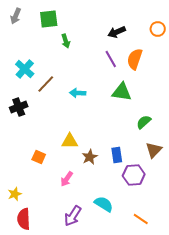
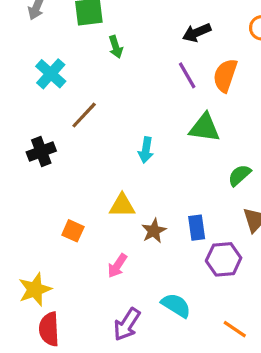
cyan cross: (25, 69) -> (51, 74), moved
cyan arrow: (78, 93) -> (146, 150), moved, turned -84
yellow star: (15, 194) -> (35, 289), size x1.5

